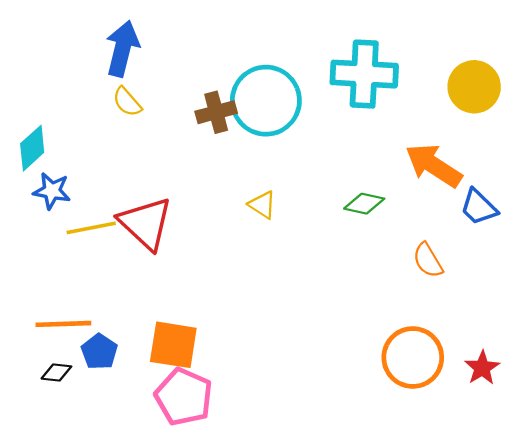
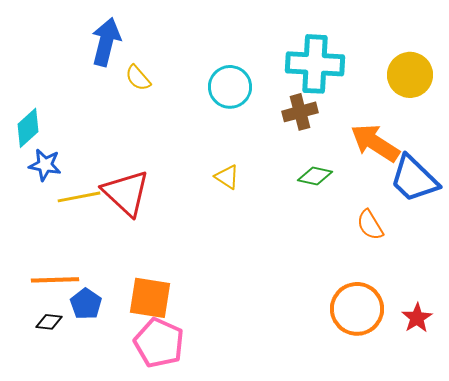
cyan circle: (266, 101) -> (230, 87), size x0.7
yellow semicircle: (127, 102) -> (138, 78), moved
brown cross: (216, 112) -> (300, 112), moved
blue trapezoid: (479, 207) -> (414, 179), size x1.5

